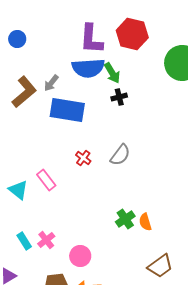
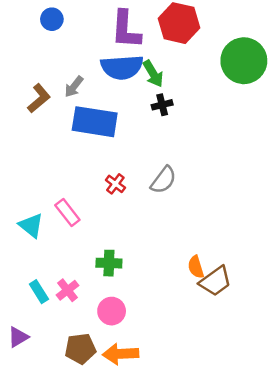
blue circle: (17, 39) -> (52, 19), moved
brown L-shape: (24, 92) -> (39, 98), size x0.7
green cross: (125, 219) -> (109, 263), moved, turned 36
brown trapezoid: (160, 266) -> (215, 281), moved

